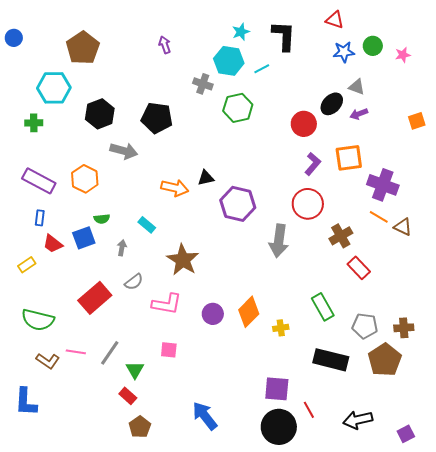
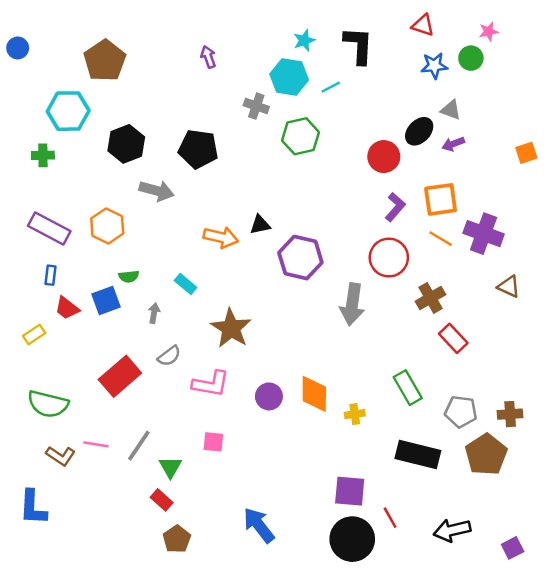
pink star: (403, 55) -> (489, 32), moved
orange line: (379, 217) -> (441, 239), moved
orange diamond: (249, 312) -> (314, 394), turned -44

